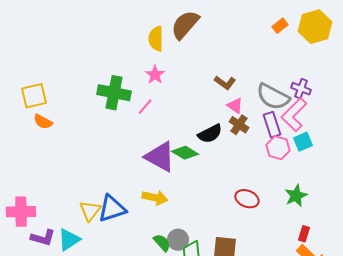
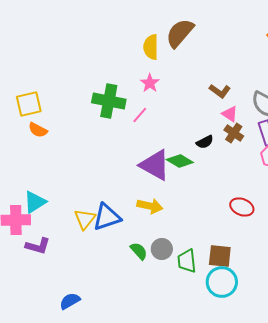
black semicircle: (210, 134) -> (205, 142), size x0.7
cyan triangle: (69, 240) -> (35, 202), moved
gray circle: (178, 240) -> (162, 249), moved
green semicircle: (162, 243) -> (139, 251), moved

